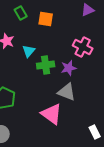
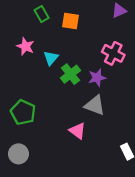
green cross: (46, 65) -> (70, 74), turned -30
pink triangle: (52, 114) -> (77, 131), size x0.7

